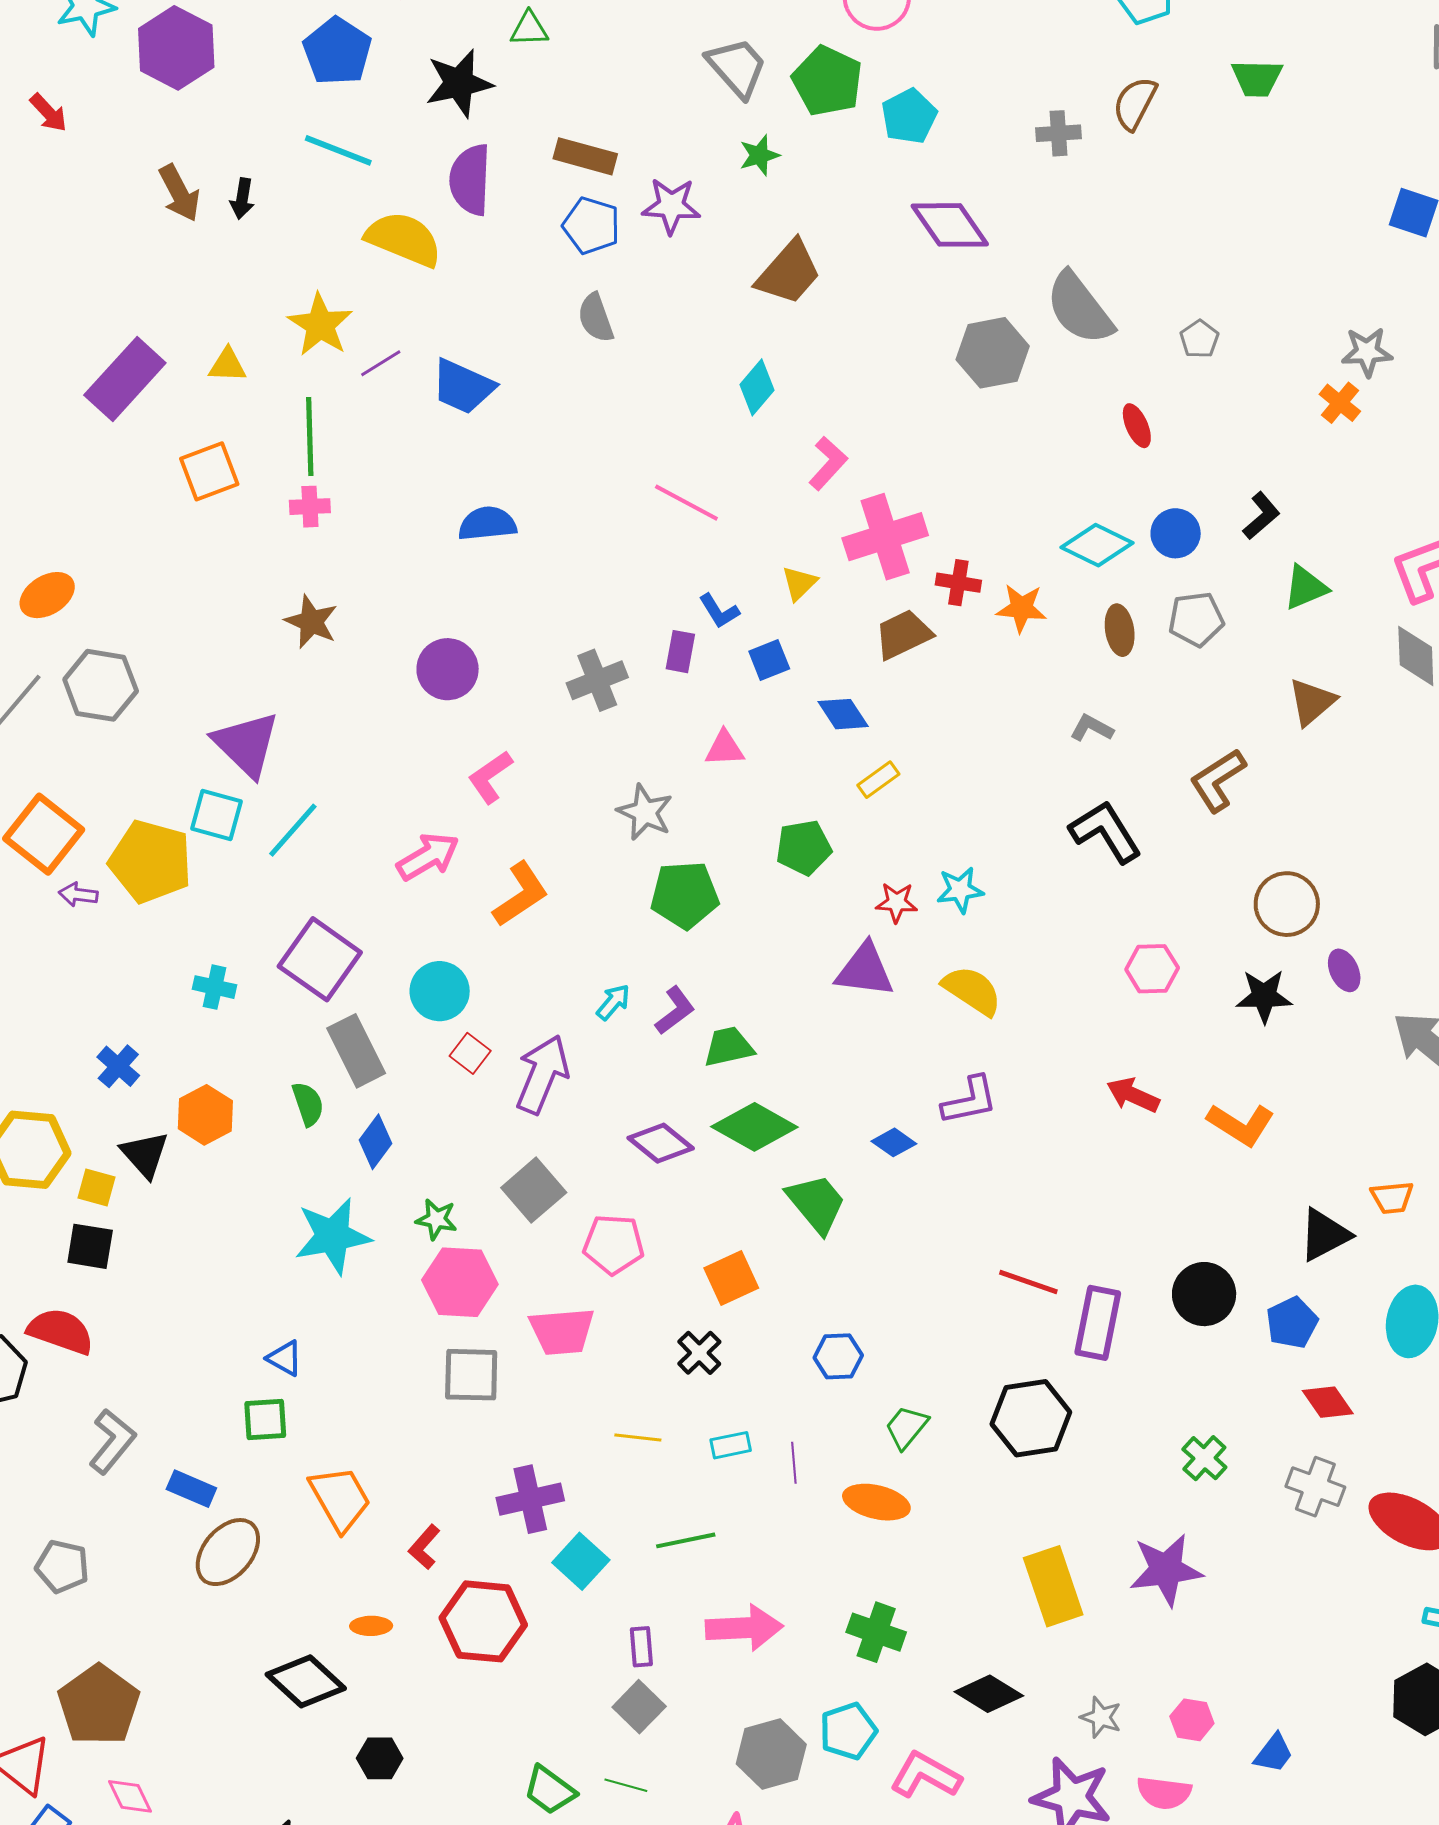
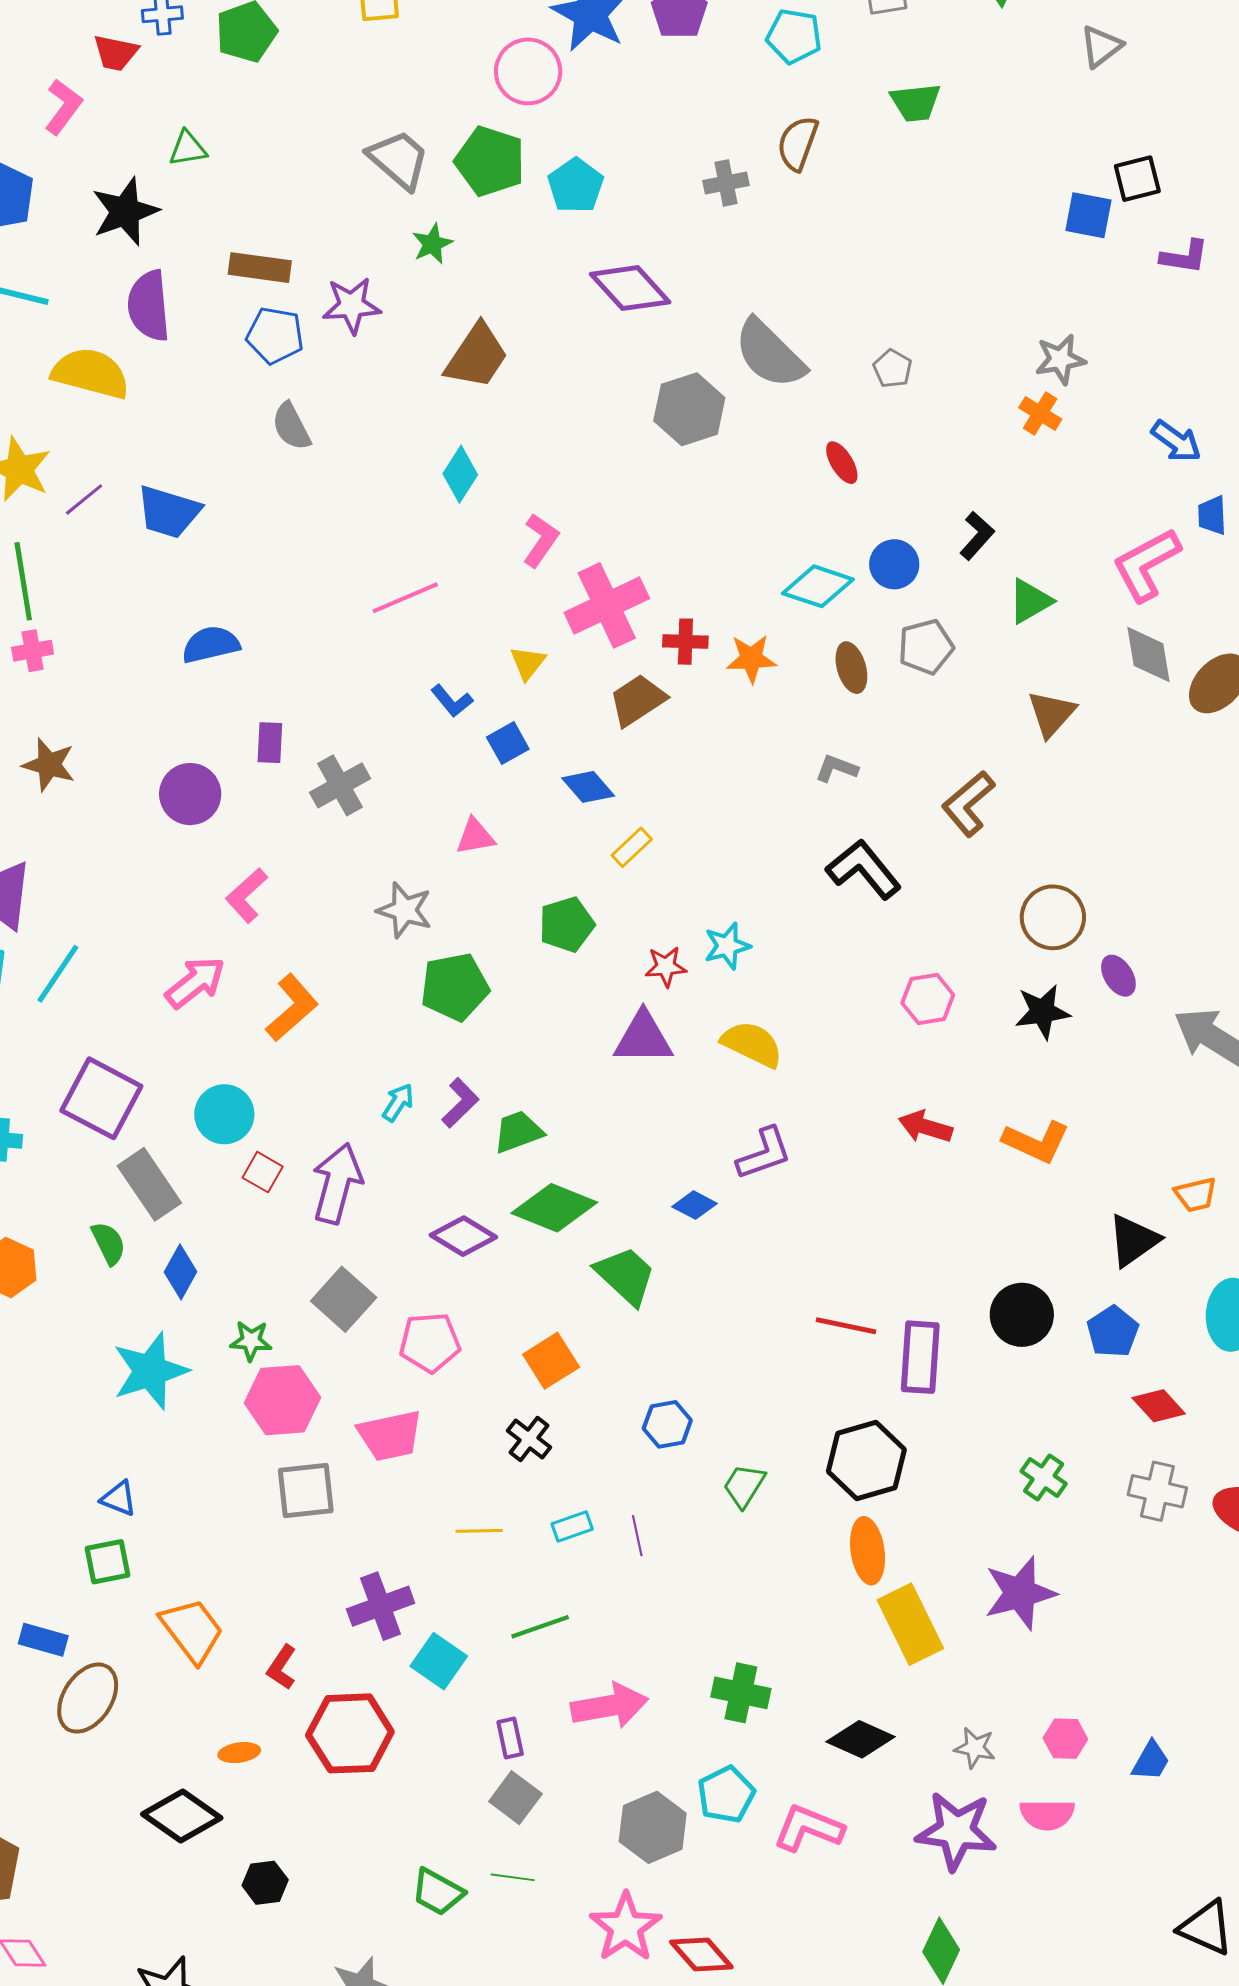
pink line: (686, 503) -> (405, 598), turned -44
purple rectangle: (680, 652) -> (270, 743), moved
orange ellipse: (876, 1502) -> (868, 1551), moved, turned 76

